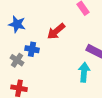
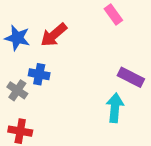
red arrow: (56, 31) -> (54, 35), moved

